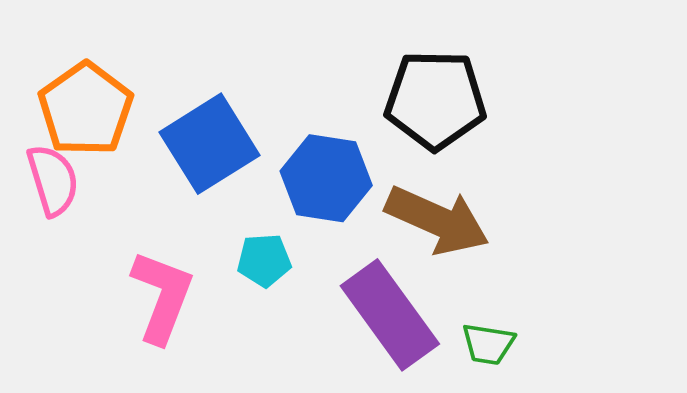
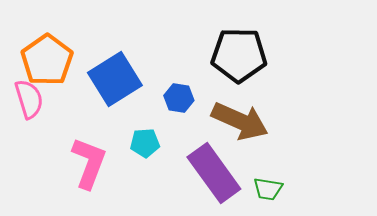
blue hexagon: (326, 178) -> (179, 98), size x0.6

